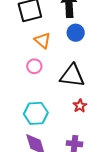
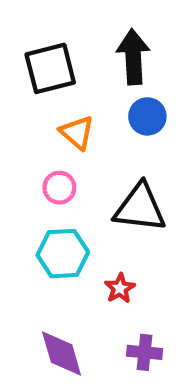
red star: (80, 106) -> (120, 288), moved
cyan hexagon: (36, 113) -> (63, 254), moved

